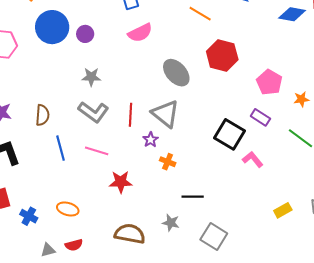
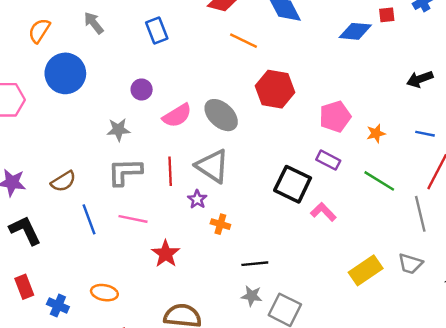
pink semicircle: (140, 33) -> (177, 116), moved
purple circle: (85, 34) -> (142, 89), moved
pink pentagon: (269, 82) -> (335, 116), turned 30
gray L-shape: (93, 112) -> (125, 172), turned 148
brown semicircle: (42, 115) -> (63, 181), turned 60
red star: (121, 182) -> (166, 254), turned -30
yellow rectangle: (283, 210) -> (366, 270), size x1.5
gray star: (171, 223) -> (252, 296), moved

